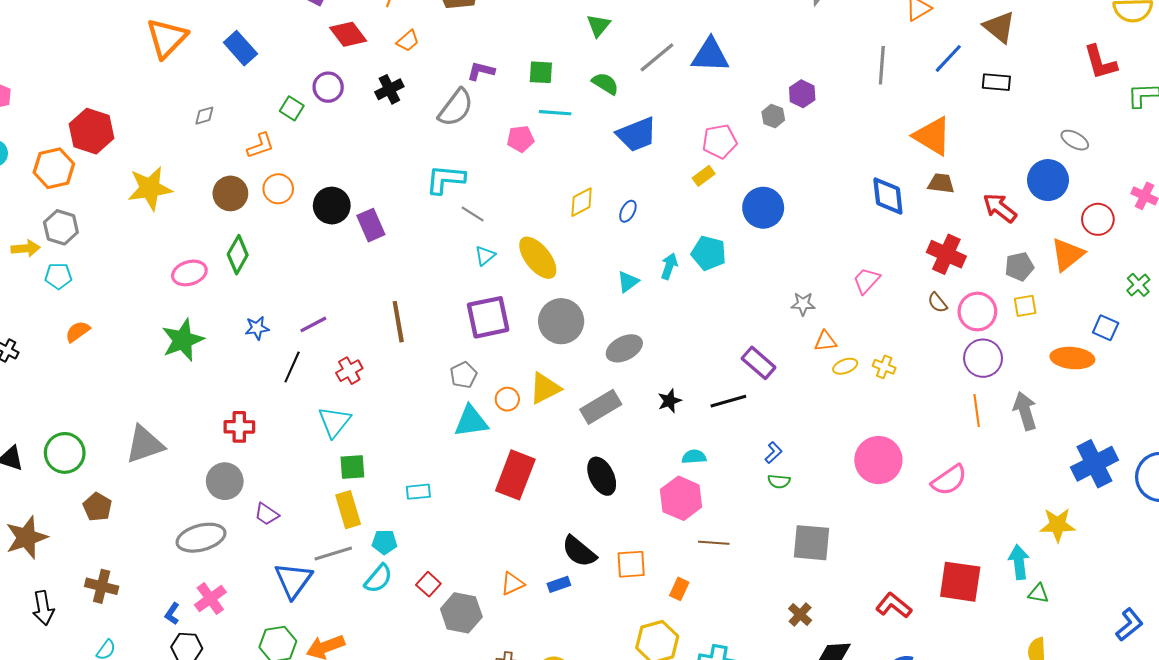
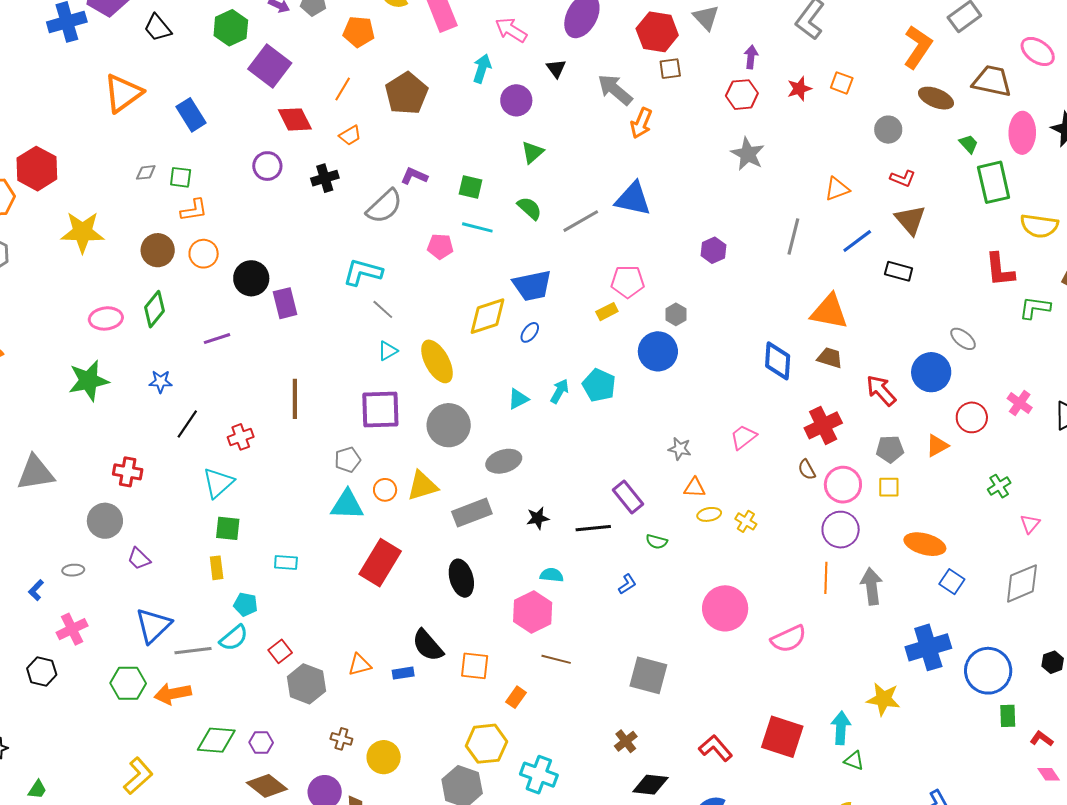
gray line: (657, 57) -> (581, 221), moved
green square: (292, 108) -> (181, 177), moved, turned -35
gray hexagon: (773, 116) -> (676, 314), moved
blue trapezoid: (637, 134) -> (532, 286), moved
orange triangle: (932, 136) -> (829, 312), turned -30
yellow diamond: (582, 202) -> (488, 316), size x1.4
red cross: (946, 254) -> (823, 425), turned 30
orange triangle: (1067, 255) -> (937, 446), size x0.7
purple line: (313, 324) -> (217, 339), moved
blue square: (1106, 328) -> (952, 582), moved
green semicircle: (779, 481) -> (657, 542), moved
yellow rectangle: (348, 510) -> (217, 568), size x0.7
gray ellipse: (201, 538) -> (73, 570), size x0.5
gray line: (333, 553) -> (193, 651), moved
blue L-shape: (172, 614) -> (36, 590), moved

